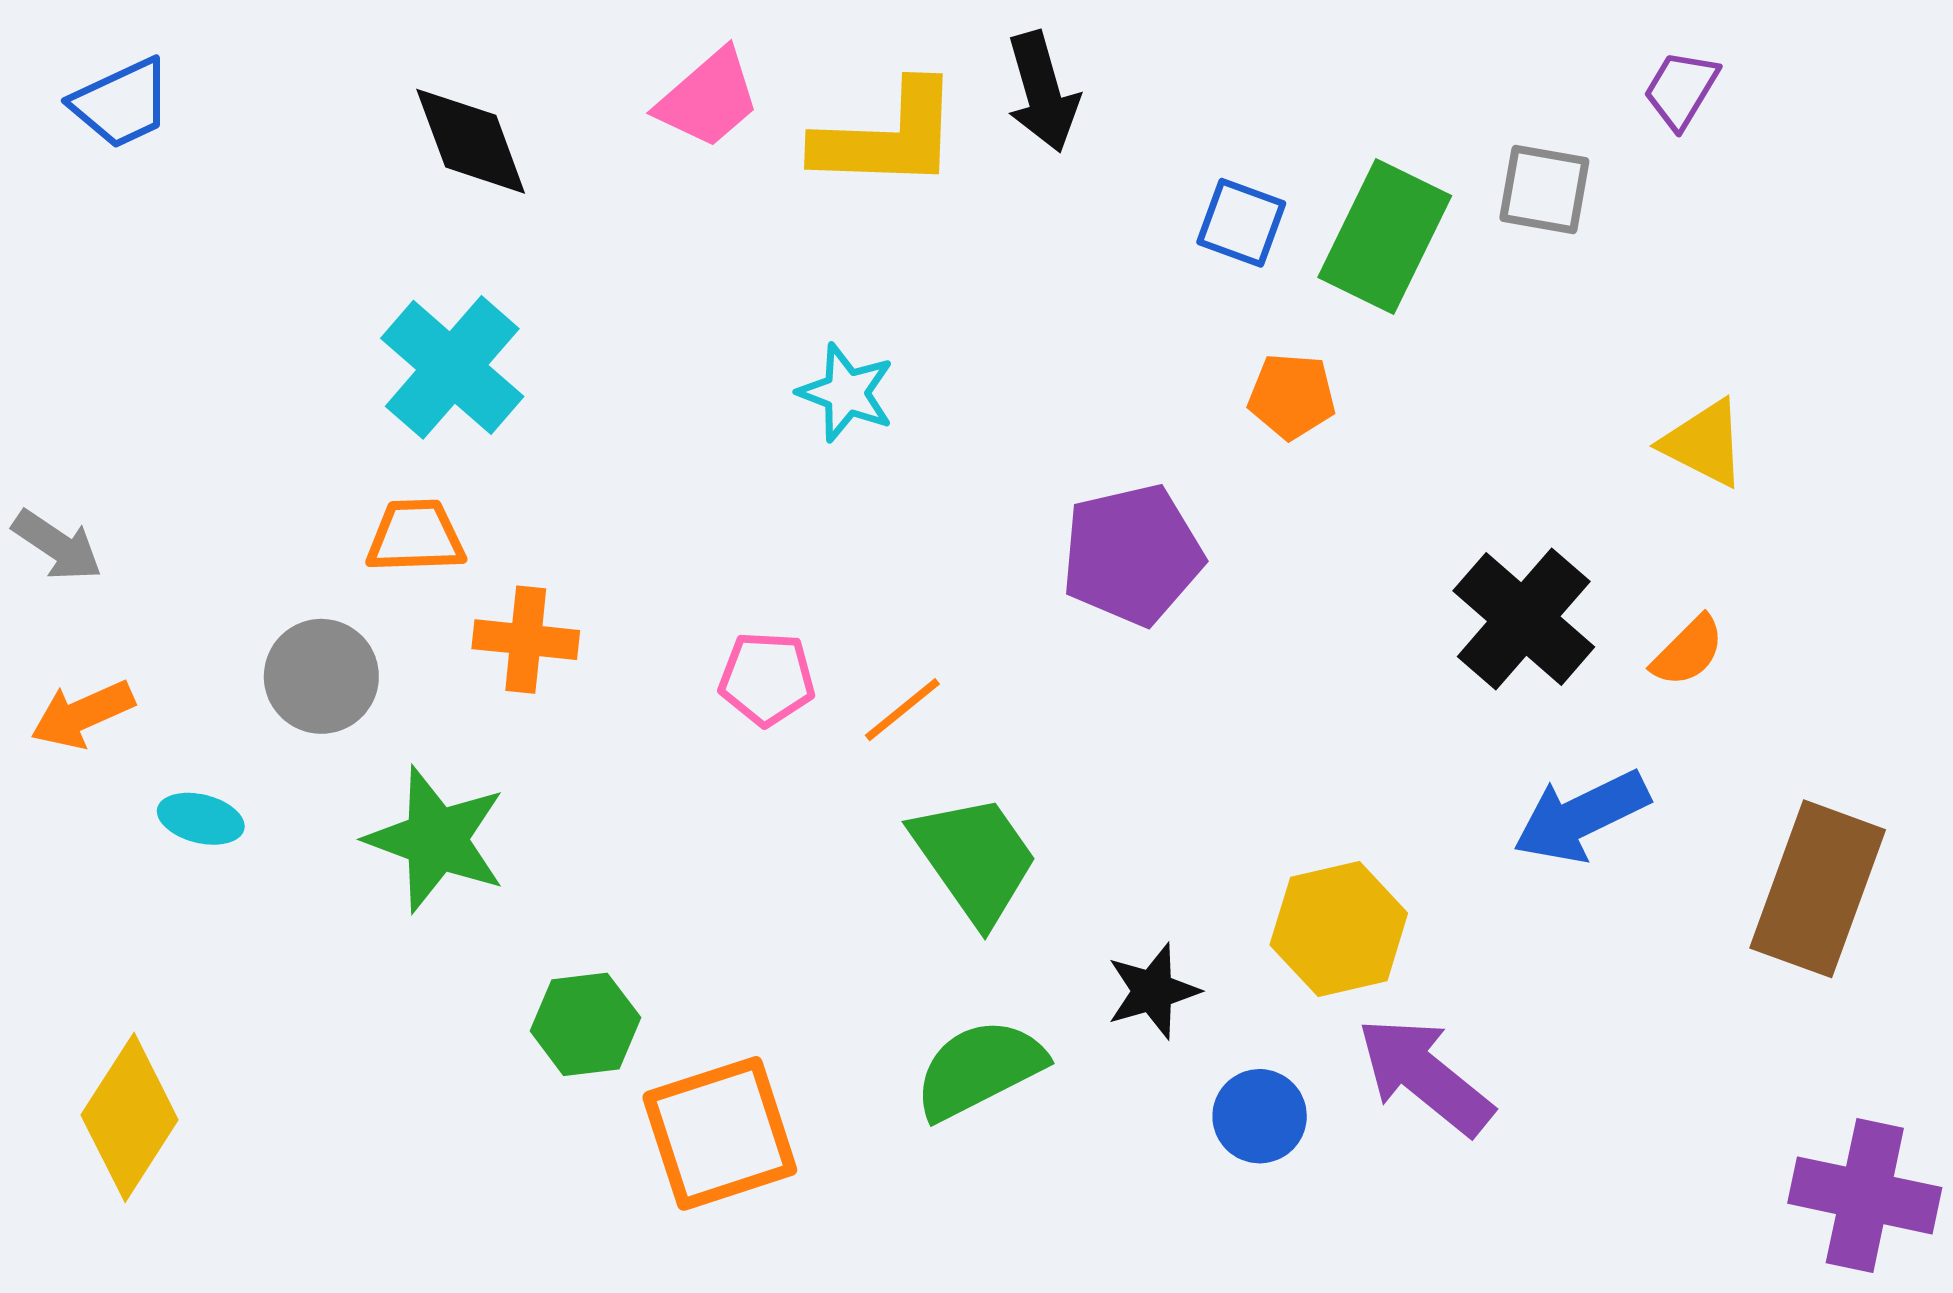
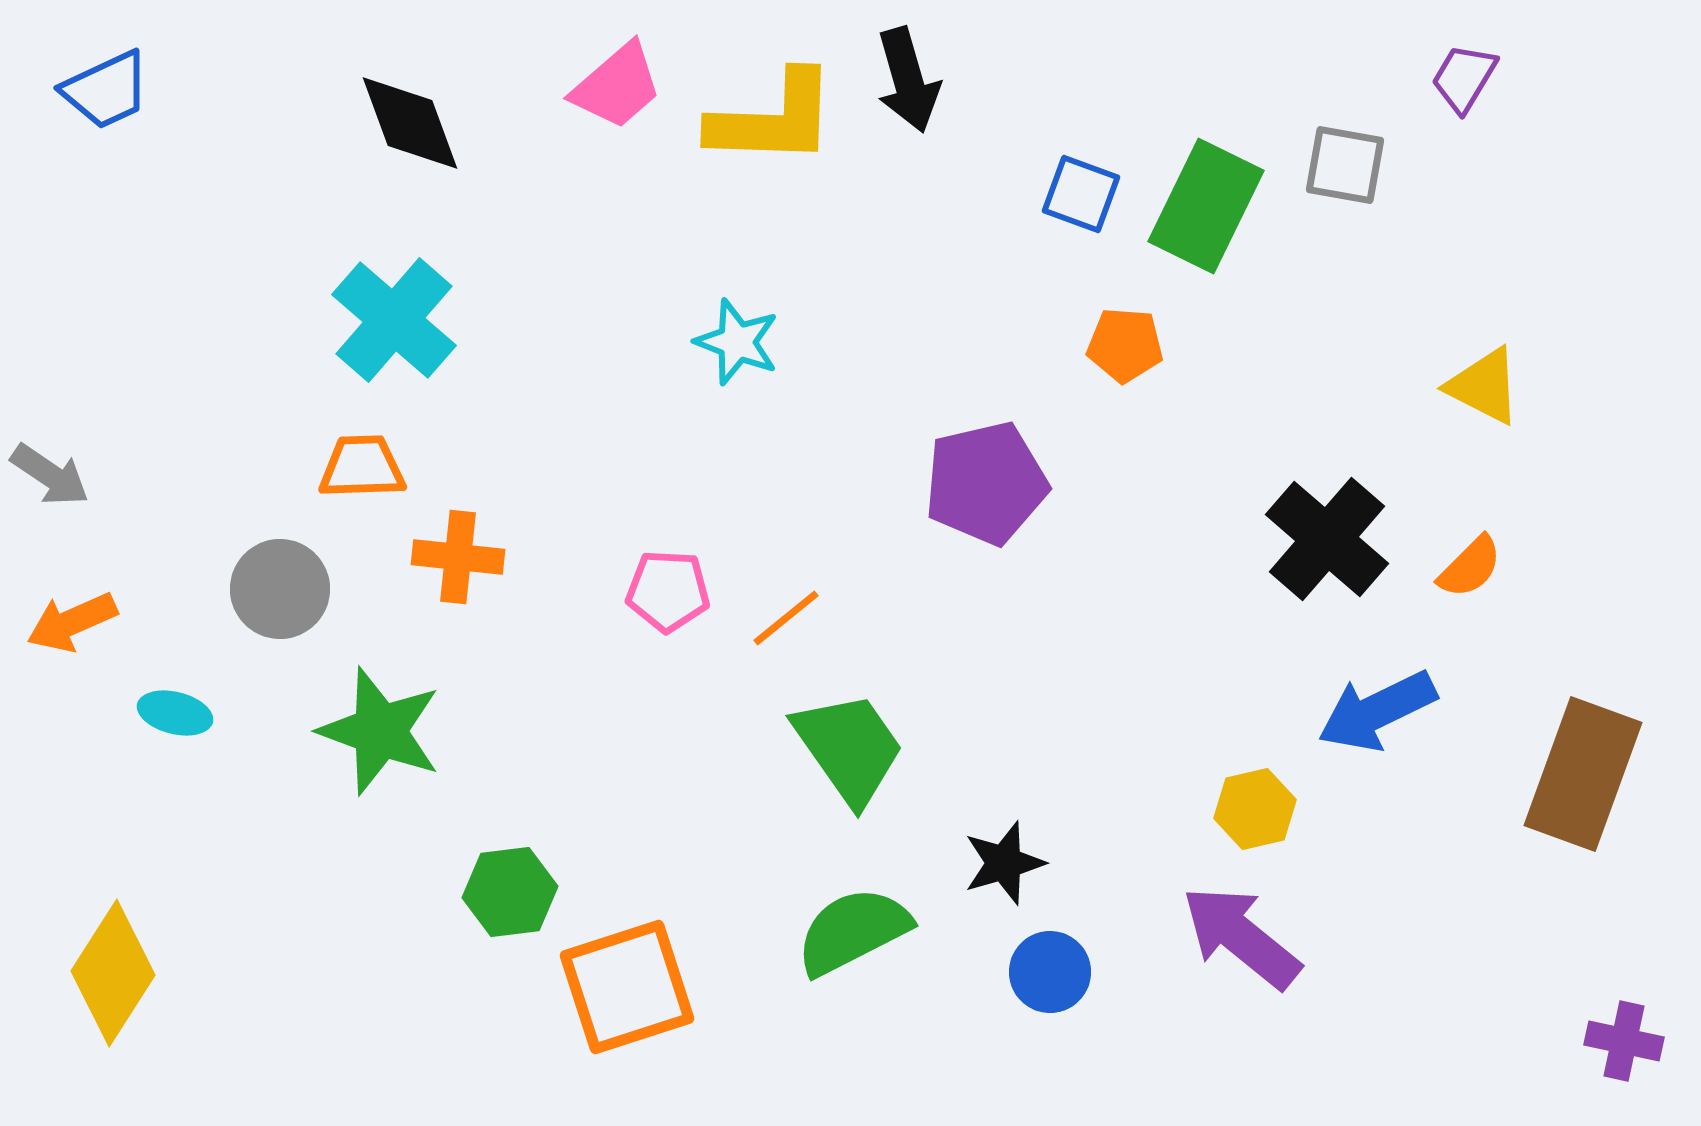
yellow hexagon: (1339, 929) -> (1255, 809), moved, size x0.7
blue circle: (1260, 1116) -> (1050, 972), moved
purple cross: (1865, 1195) -> (1624, 1041), size x0.6

